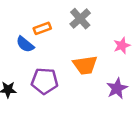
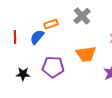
blue semicircle: (25, 44) -> (37, 37), turned 91

